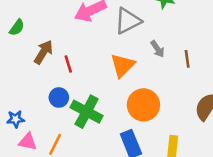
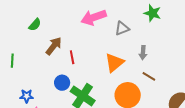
gray triangle: (128, 21) -> (122, 28), size x0.7
gray arrow: (157, 49) -> (143, 53), turned 32
brown line: (187, 59) -> (149, 76), moved, turned -56

